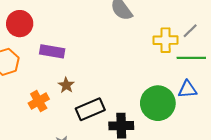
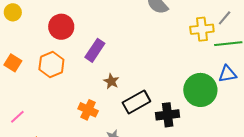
purple rectangle: (52, 51) -> (95, 50), turned -60
orange cross: (39, 101) -> (88, 110), moved, turned -30

